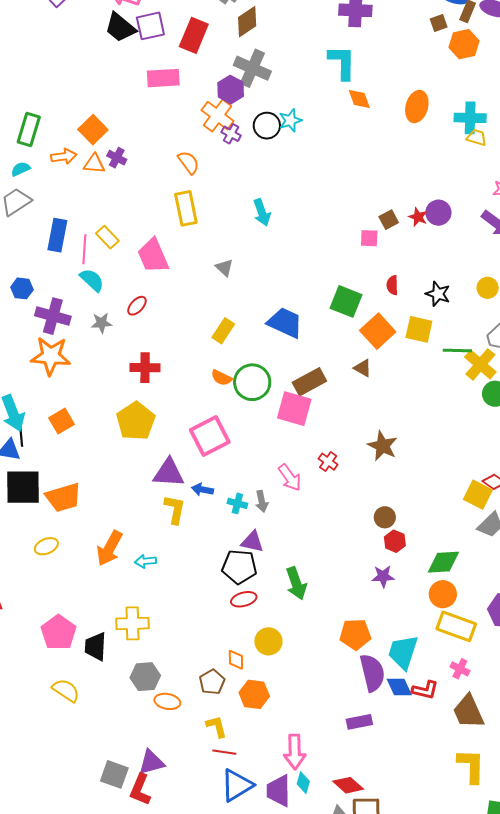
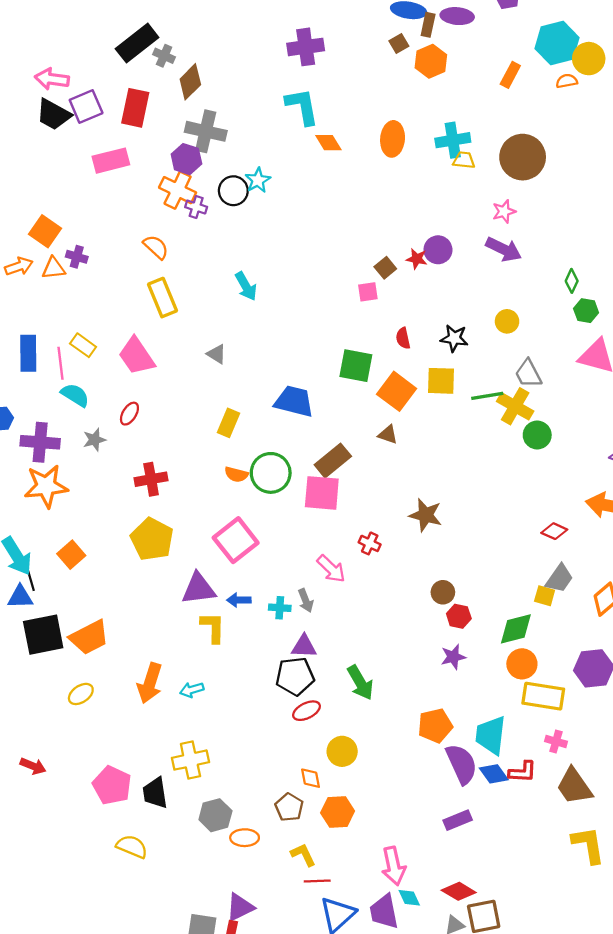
yellow square: (478, 495) -> (545, 596), moved, size x0.7
cyan diamond: (303, 783) -> (409, 898), turned -30

